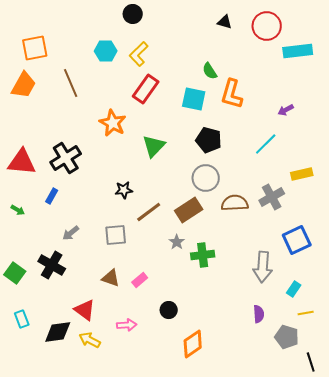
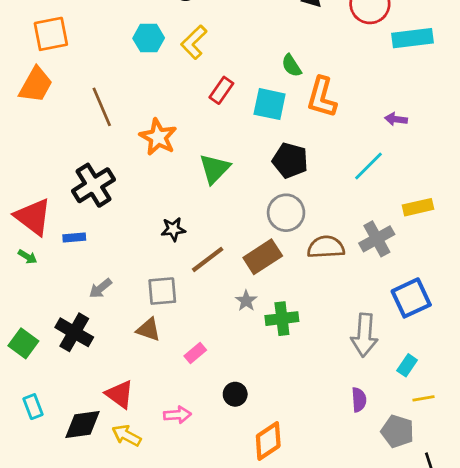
brown line: (71, 83) -> (102, 107), moved
red rectangle: (146, 89) -> (221, 90), moved, size x0.7
purple arrow: (286, 110) -> (396, 119), turned 35
red triangle: (22, 162) -> (33, 217), moved, turned 32
blue rectangle: (52, 196) -> (74, 237), turned 56
brown triangle: (111, 278) -> (149, 330), moved

